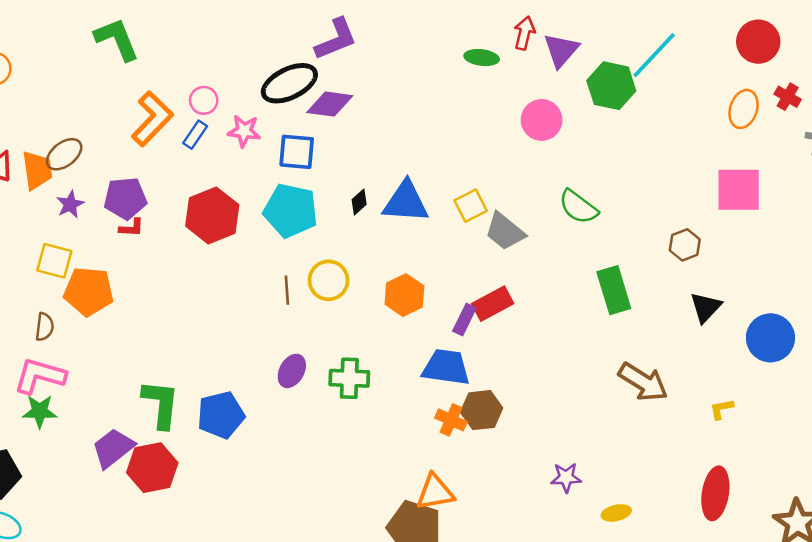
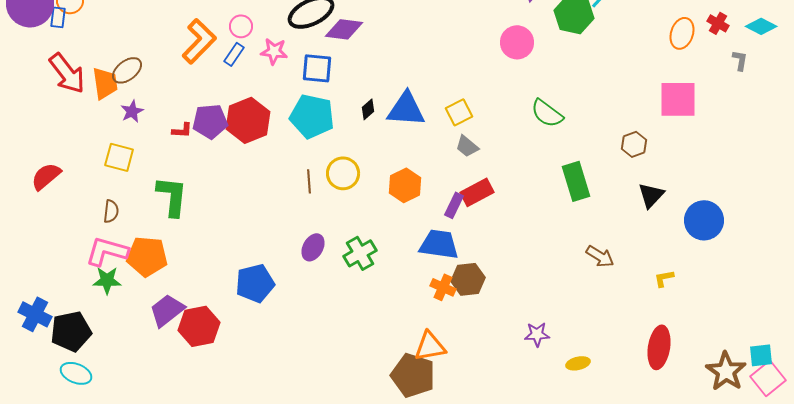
purple pentagon: (125, 198) -> (210, 121), moved
gray trapezoid: (505, 231) -> (467, 146), moved, size x0.7
orange pentagon: (89, 291) -> (147, 256), moved
green cross: (349, 378) -> (360, 253), turned -32
brown arrow: (643, 382) -> (600, 256), size x0.7
green L-shape: (161, 404) -> (172, 196), moved

